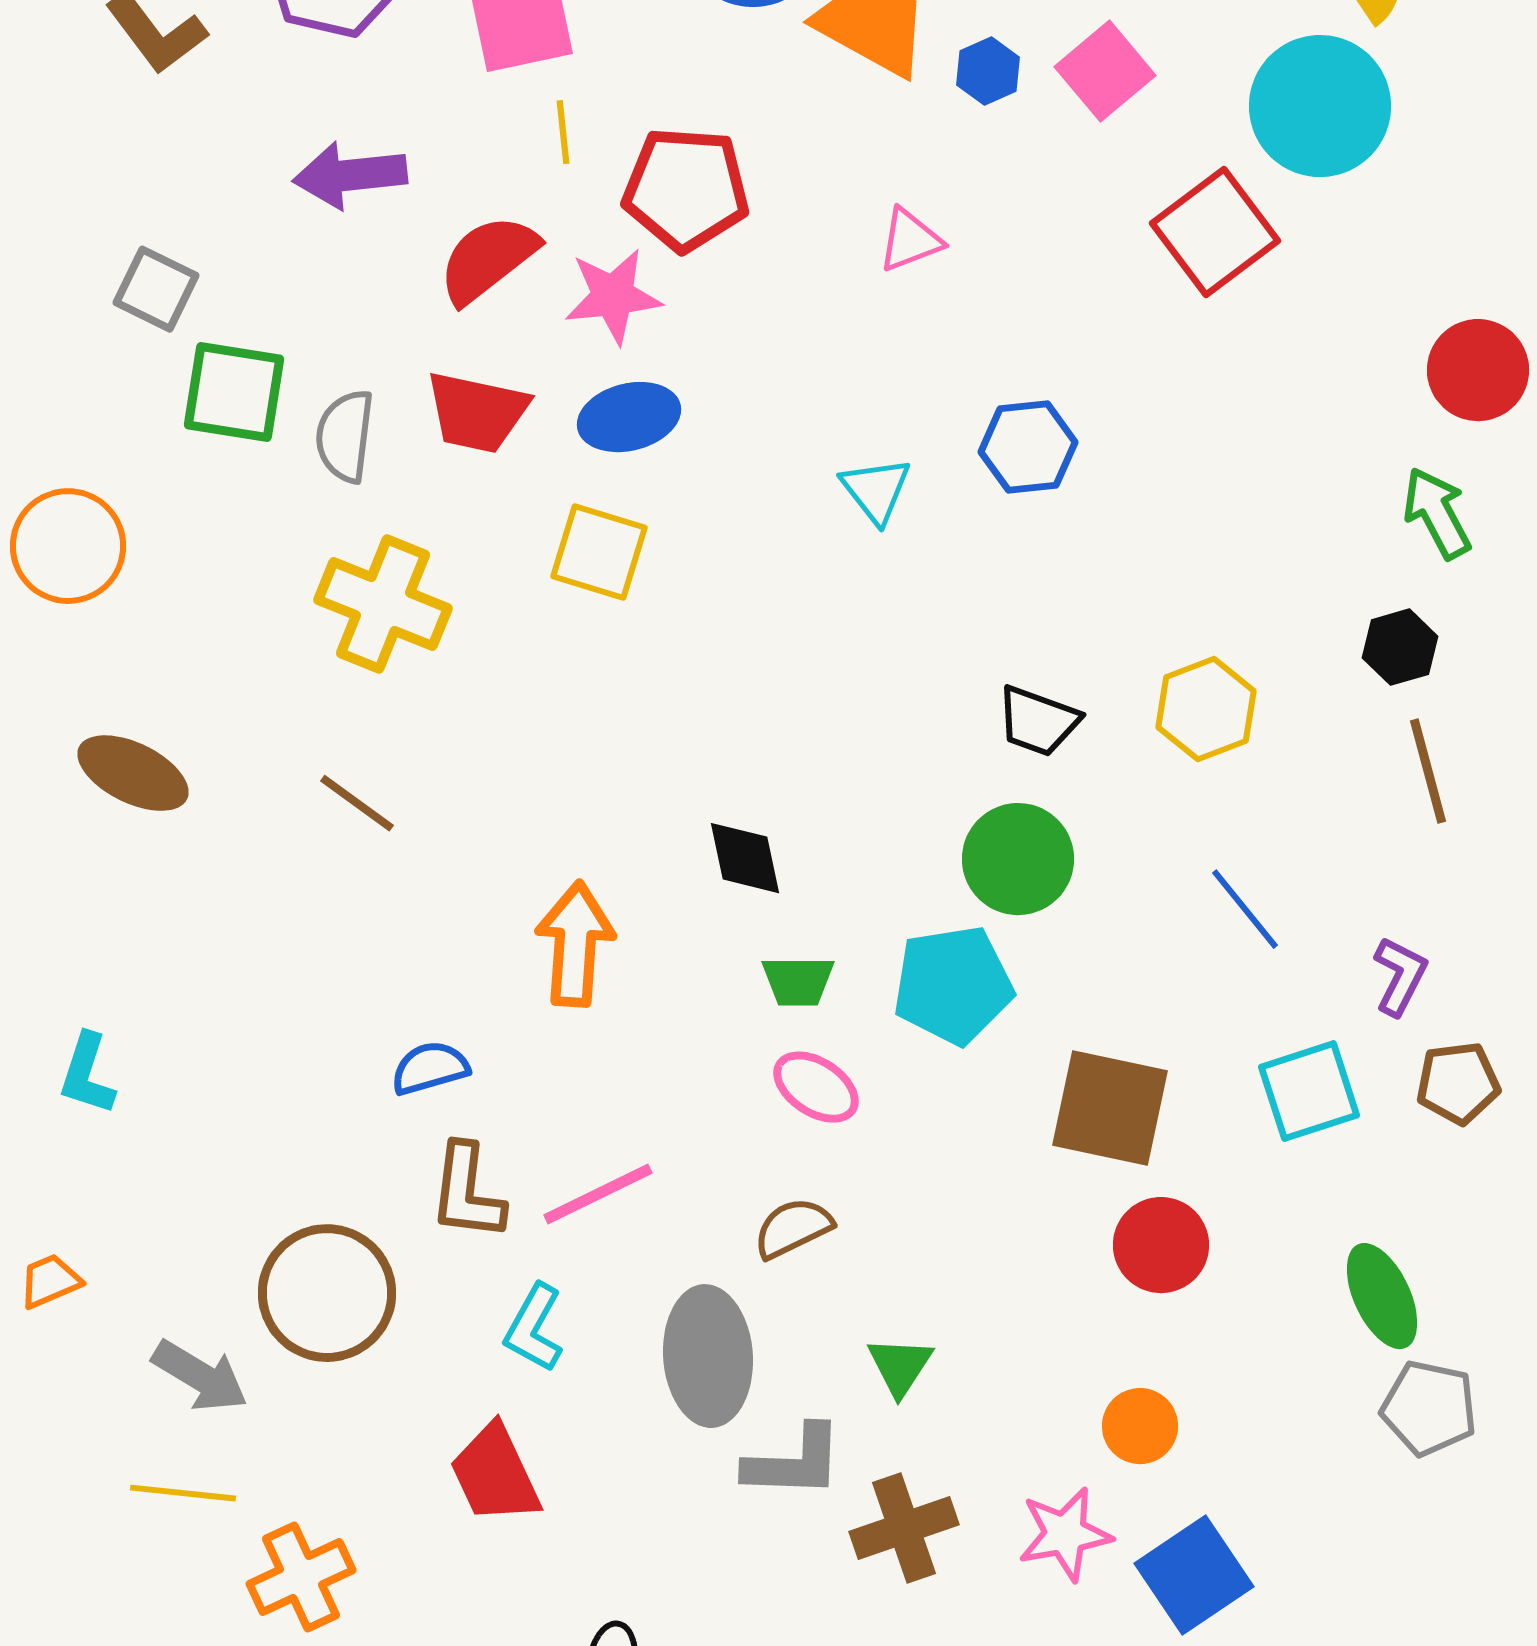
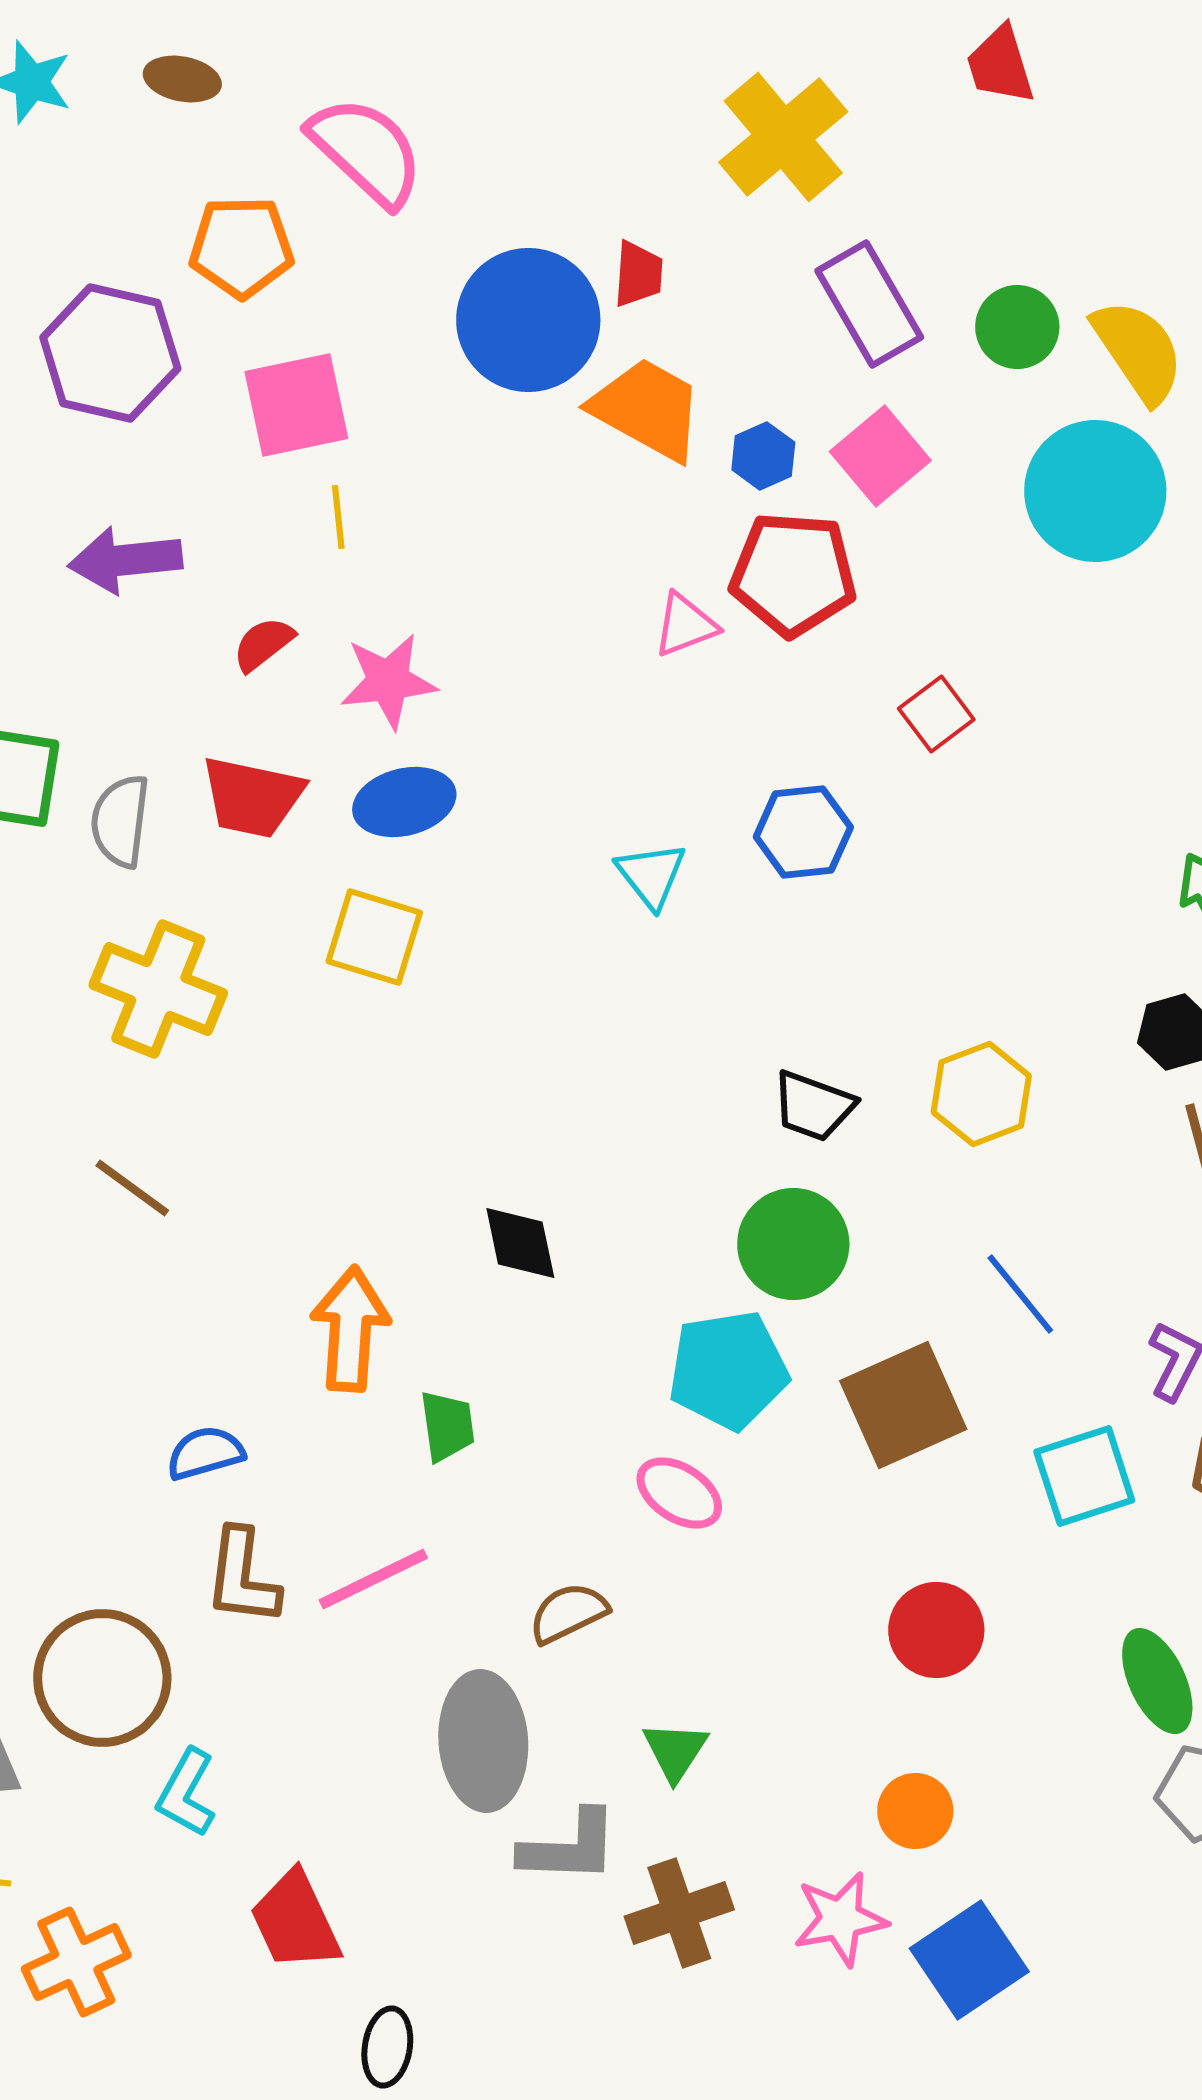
red pentagon: (686, 189) -> (793, 574), moved
red square: (1215, 232) -> (936, 714), moved, size x0.6
red semicircle: (488, 259) -> (263, 644), size x0.6
green trapezoid: (798, 981) -> (447, 1426), moved, turned -98
pink ellipse: (816, 1087) -> (679, 1493), moved
brown square: (1110, 1108) -> (903, 1405), moved, turned -36
cyan L-shape: (534, 1328) -> (186, 1793), moved
red trapezoid: (495, 1474) -> (295, 1921), moved

